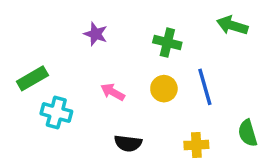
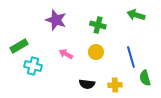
purple star: (96, 34) -> (56, 20), size x1.5
blue line: (205, 87) -> (131, 57), moved
black semicircle: (128, 143) -> (87, 84), moved

